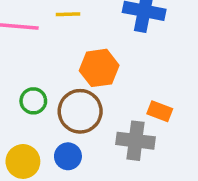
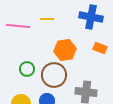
orange rectangle: (160, 111) -> (100, 48), moved

